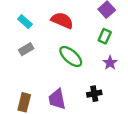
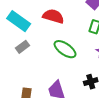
cyan rectangle: (25, 22) -> (19, 21), size x1.6

